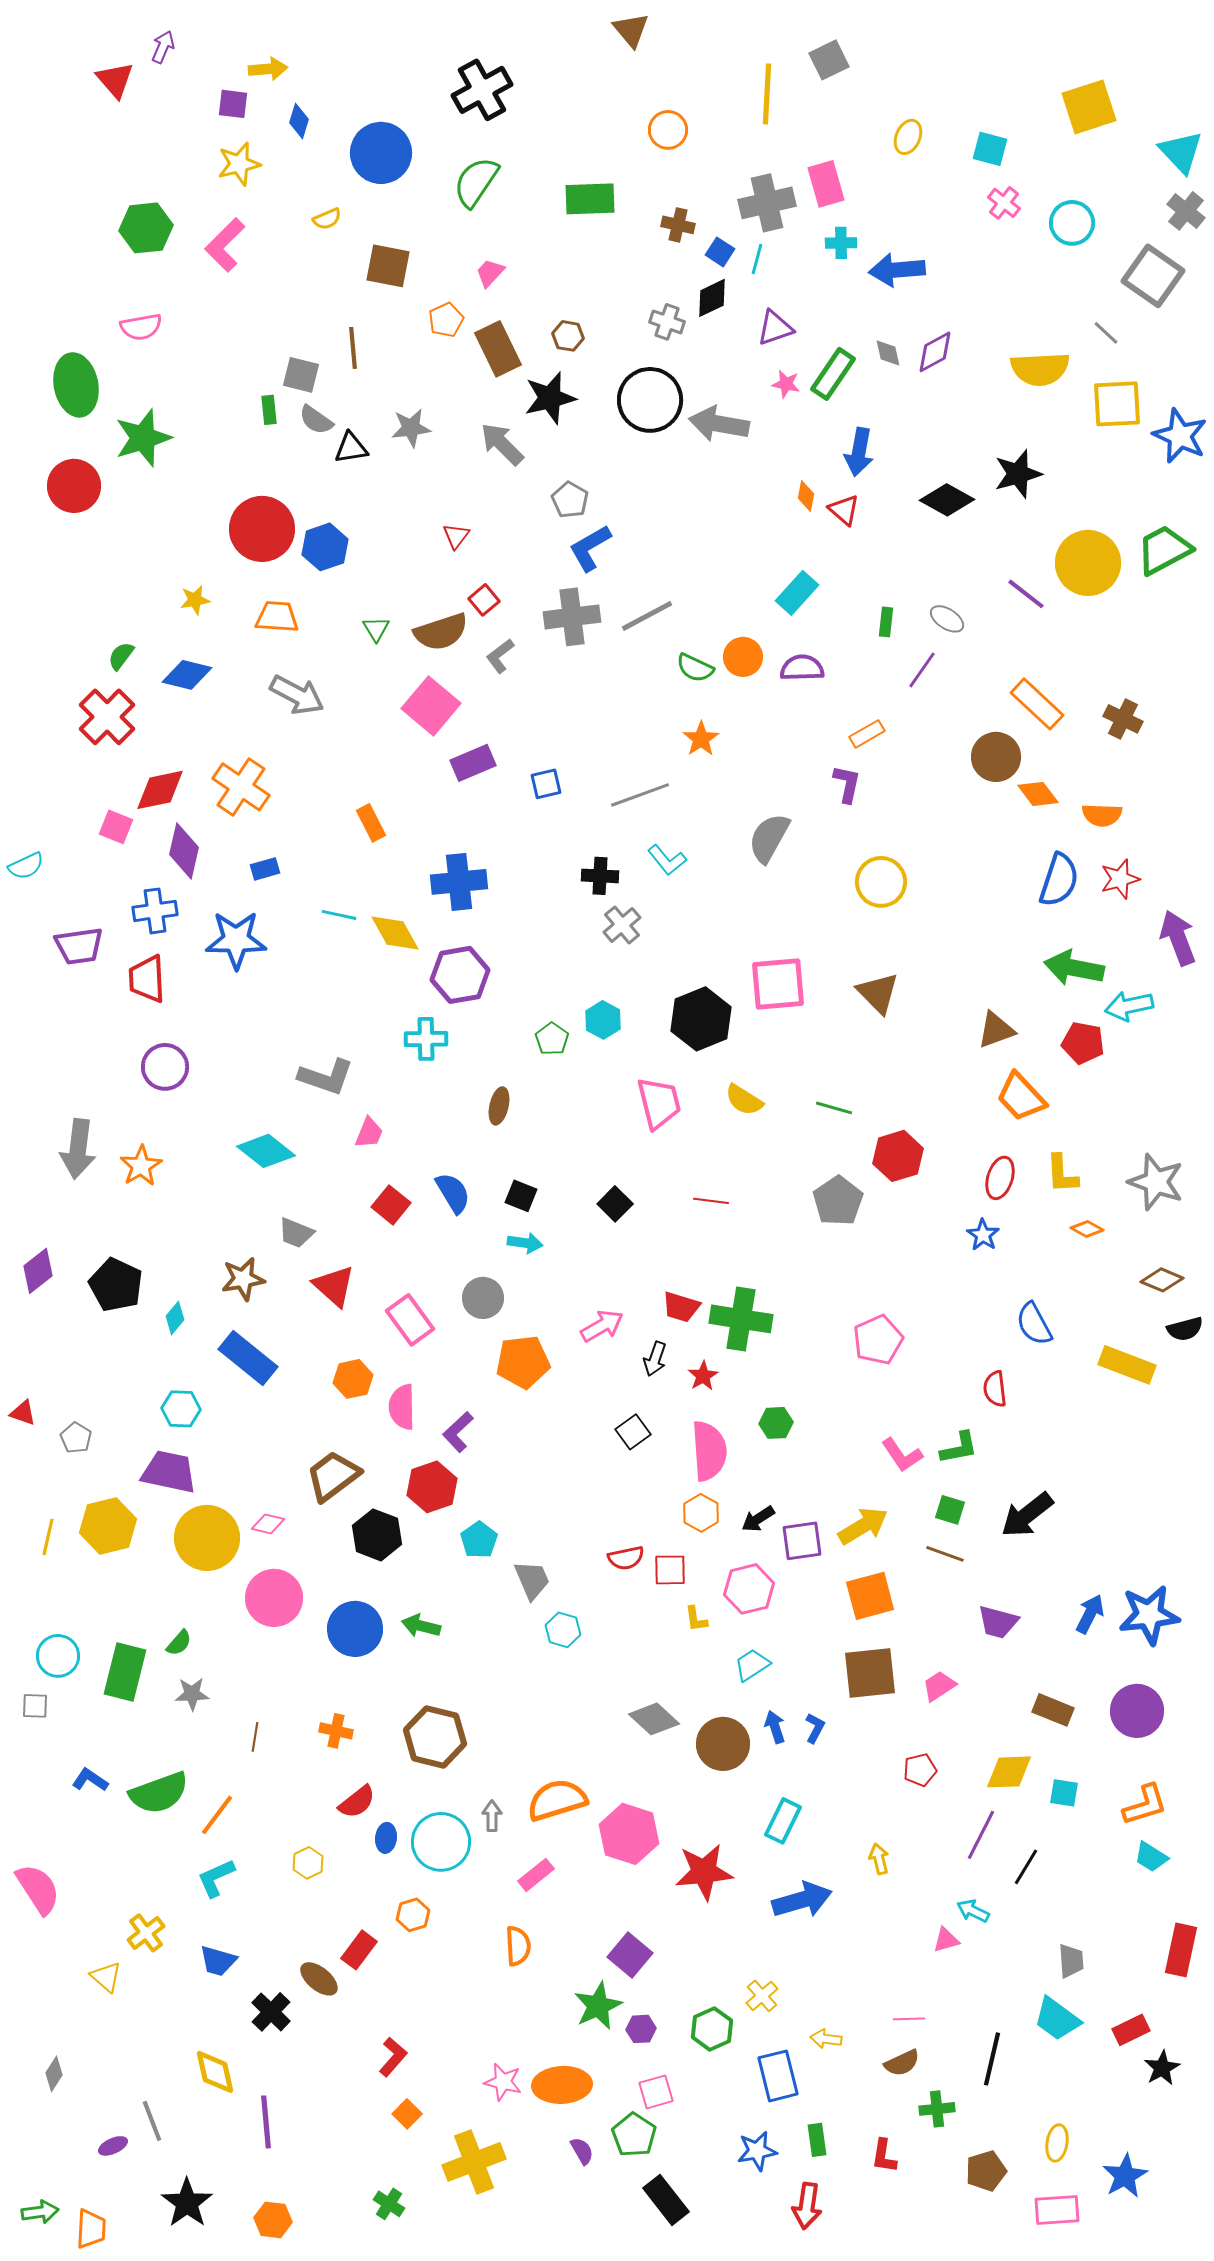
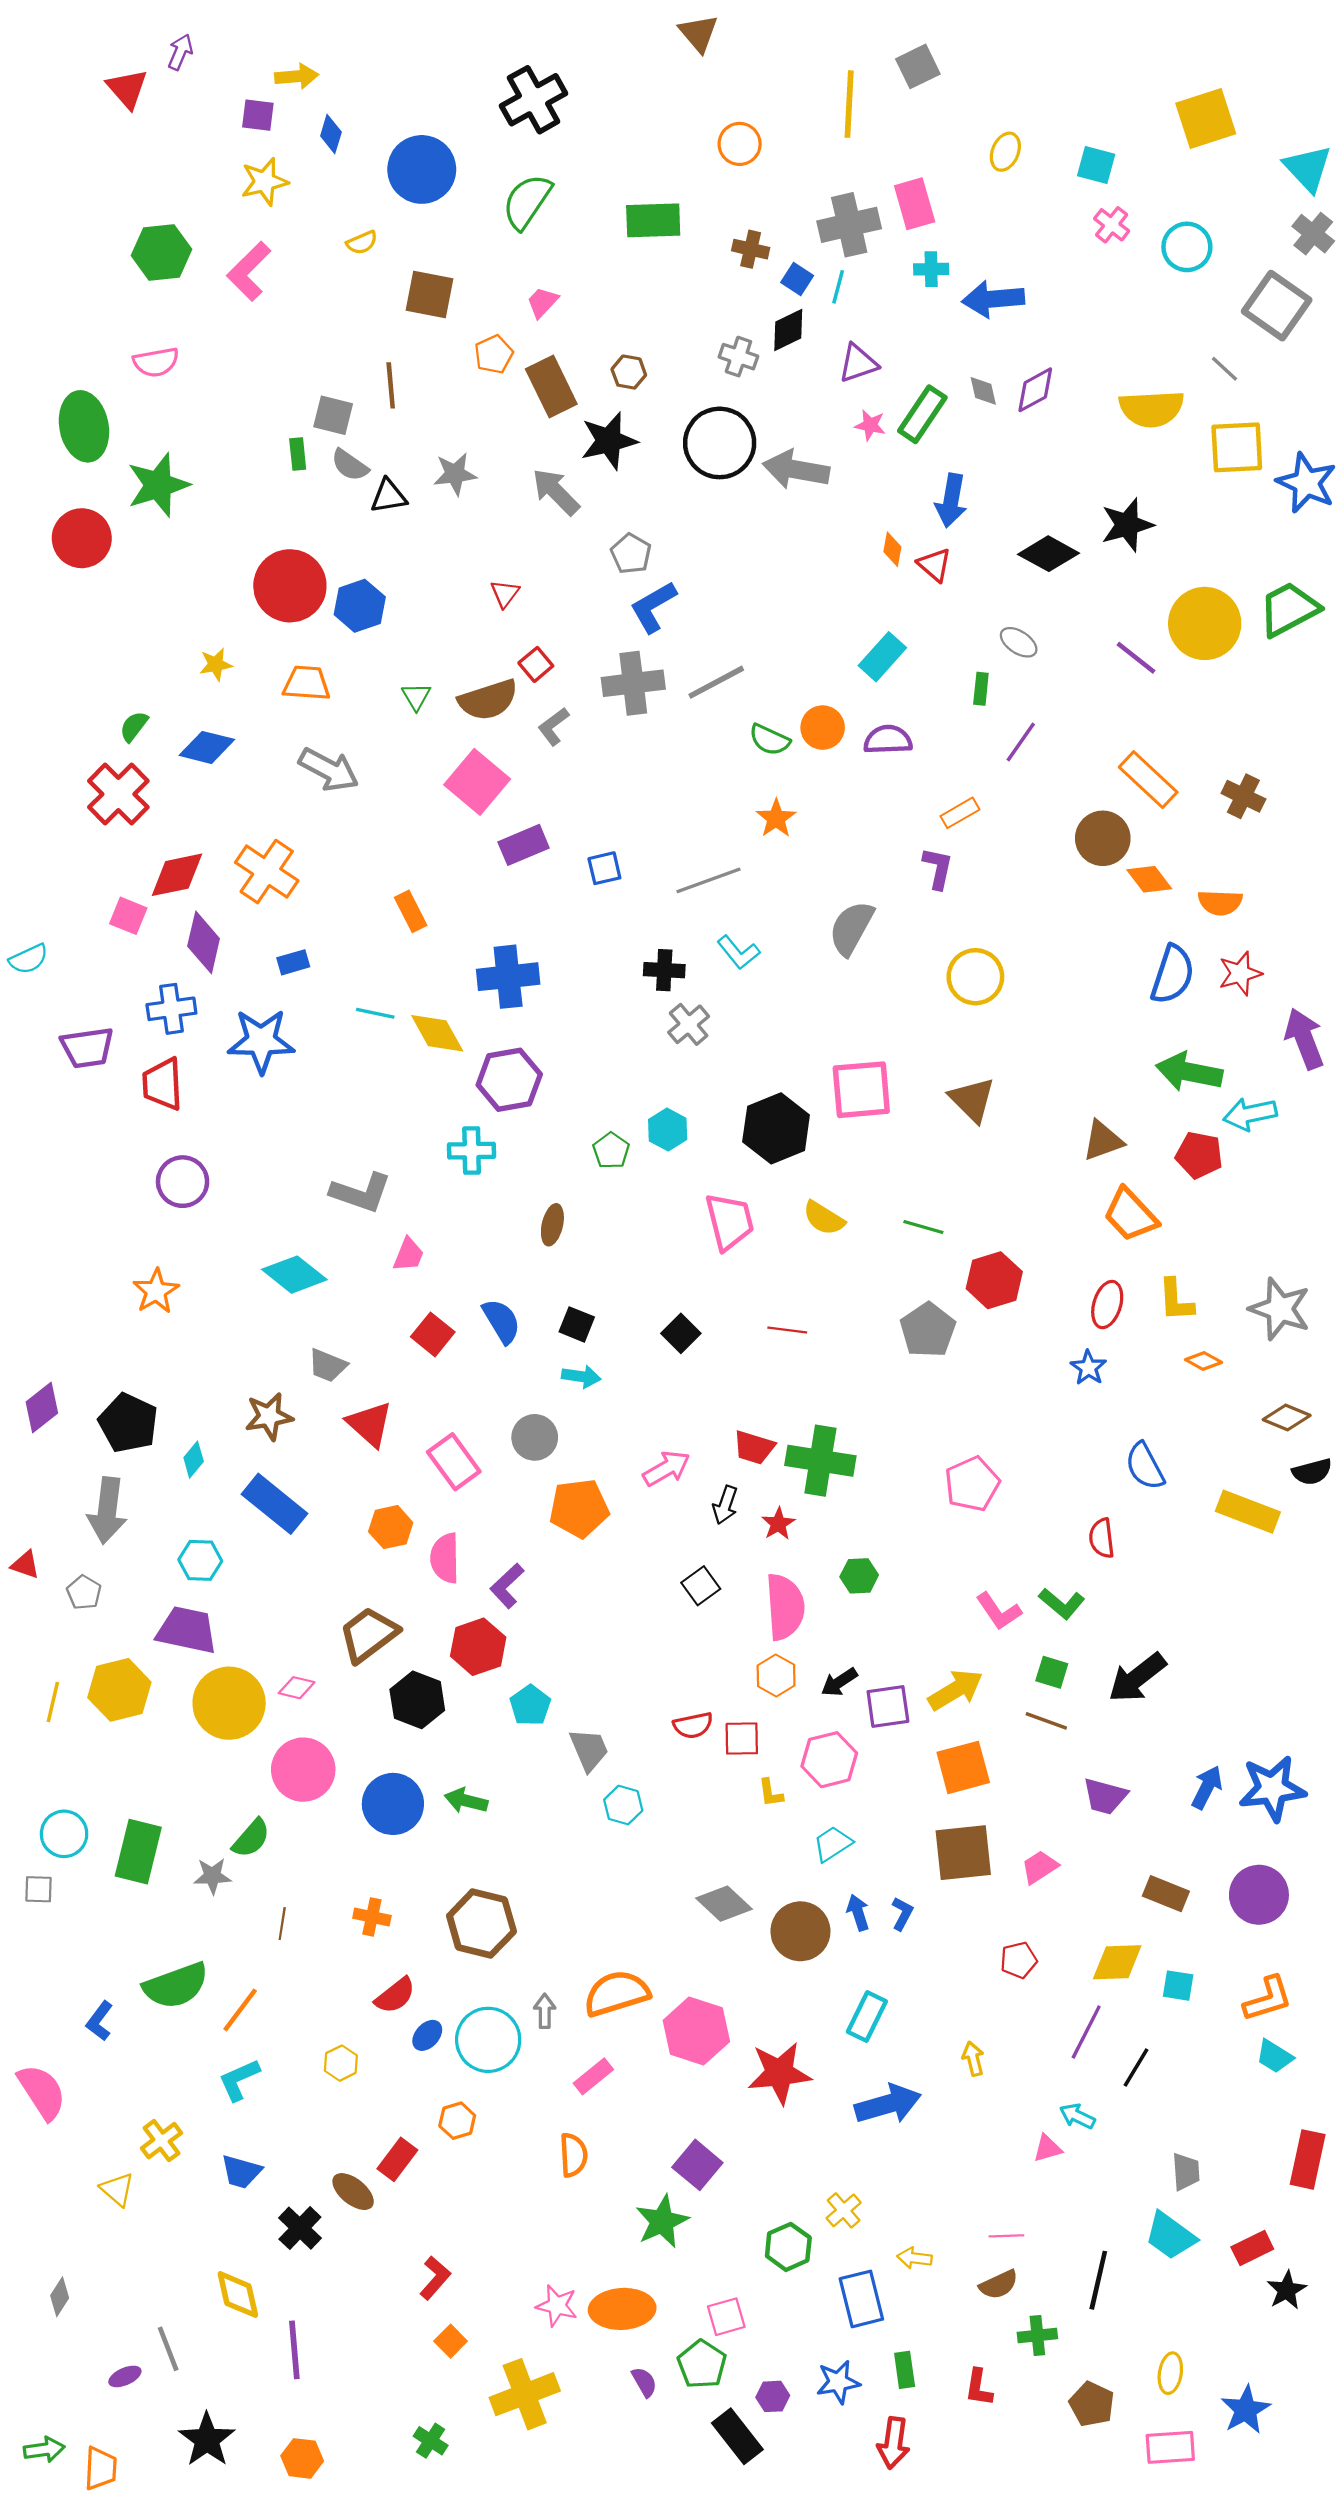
gray ellipse: (947, 619) -> (1019, 642), moved
gray arrow: (78, 1149) -> (107, 1510), moved
green L-shape: (959, 1448) -> (1062, 1604), turned 51
green semicircle: (179, 1643) -> (251, 1838), moved, size x1.4
blue L-shape: (90, 1780) -> (99, 2021), moved, turned -87
blue ellipse: (386, 1838) -> (427, 2035), turned 36
purple hexagon: (641, 2029) -> (773, 2396), moved
brown pentagon: (986, 2171) -> (1092, 2404), turned -30

